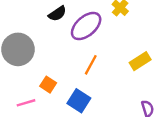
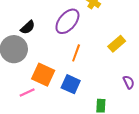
black semicircle: (57, 14) -> (28, 27), moved
orange square: (48, 85) -> (43, 75), size x1.6

